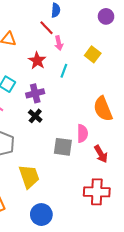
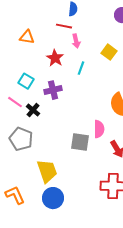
red line: (46, 28) -> (64, 26), turned -35
black cross: (35, 116) -> (33, 110), moved
blue circle: (41, 215) -> (53, 198), moved

